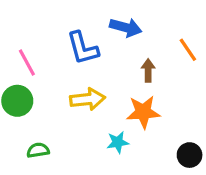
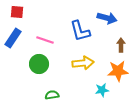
pink line: (27, 63) -> (45, 40), turned -42

